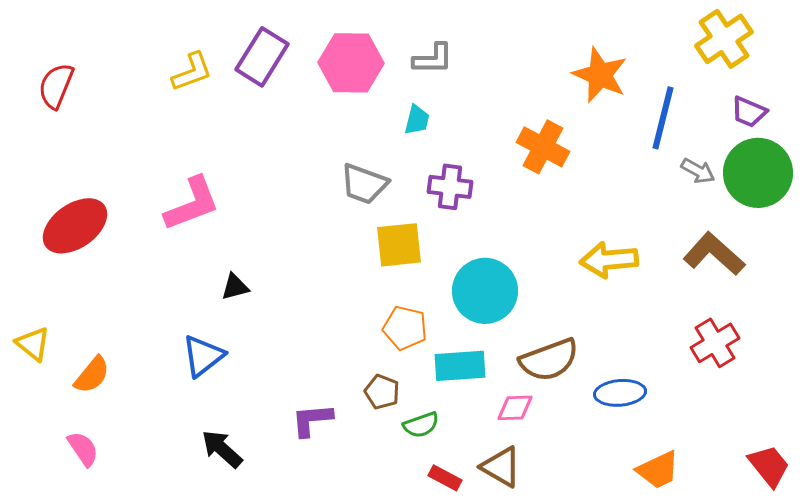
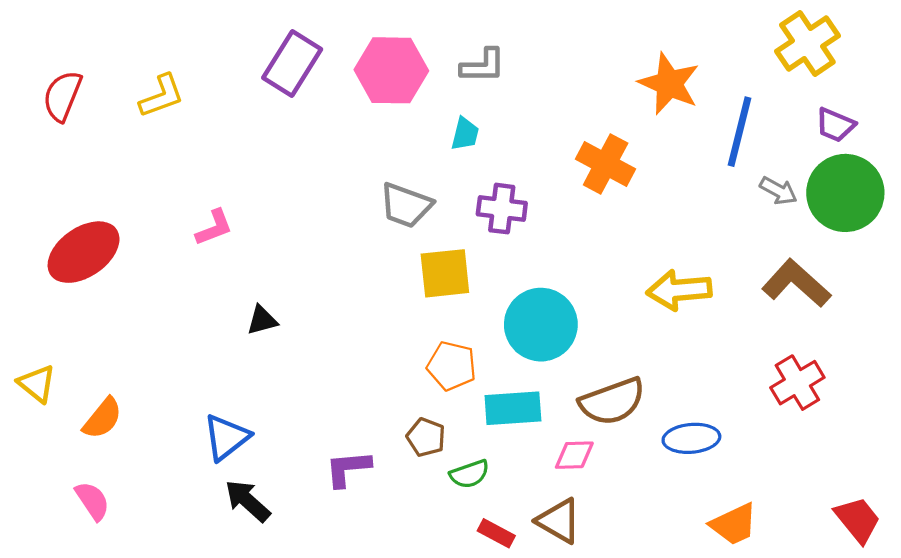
yellow L-shape: (192, 72) -> (162, 96), moved
pink L-shape: (192, 204) -> (214, 228), size x0.6
blue triangle: (203, 356) -> (226, 437), moved

